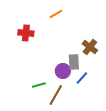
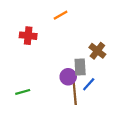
green line: (39, 85) -> (23, 92), moved
brown line: (56, 95) -> (75, 93), moved, turned -35

